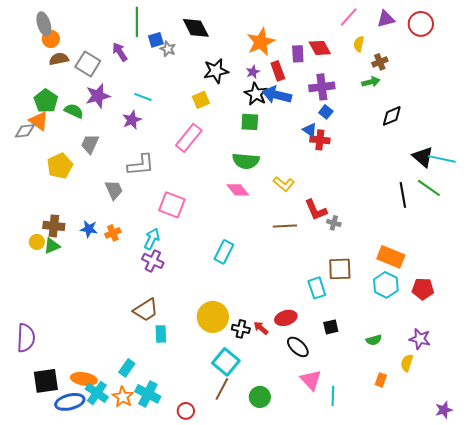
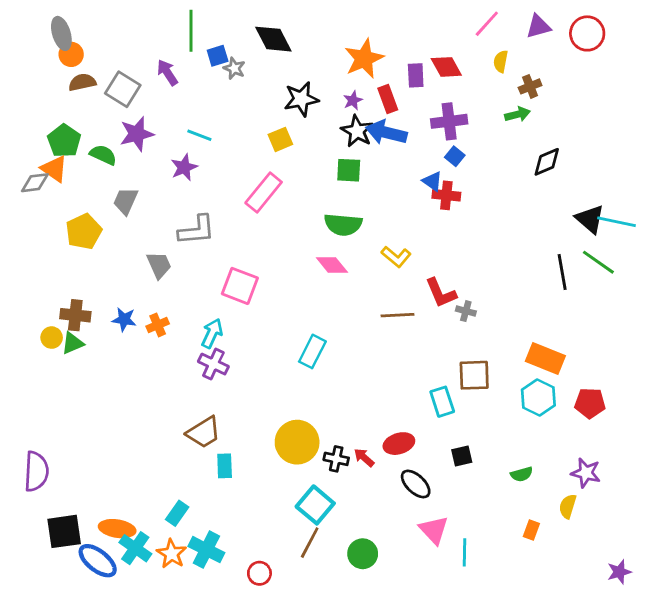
blue ellipse: (70, 402) -> (98, 561), turned 52

